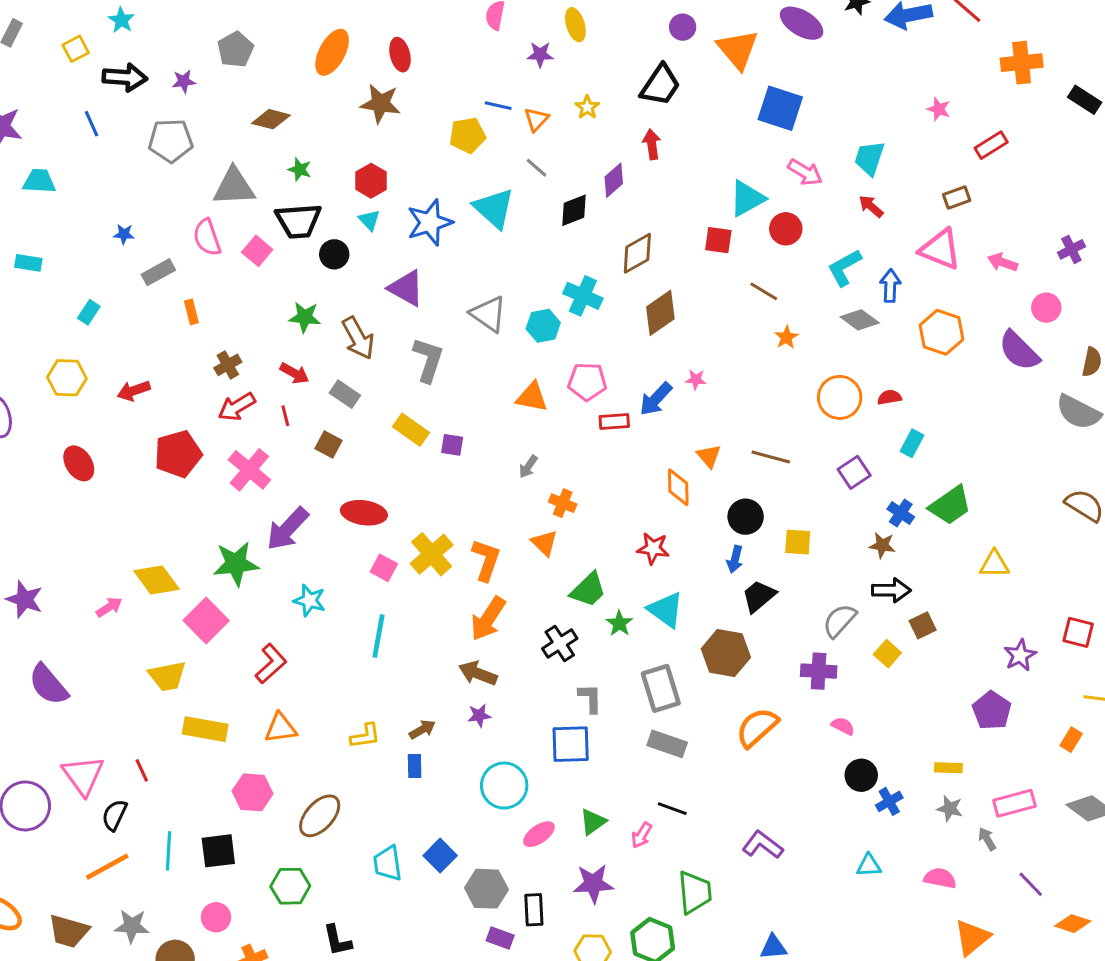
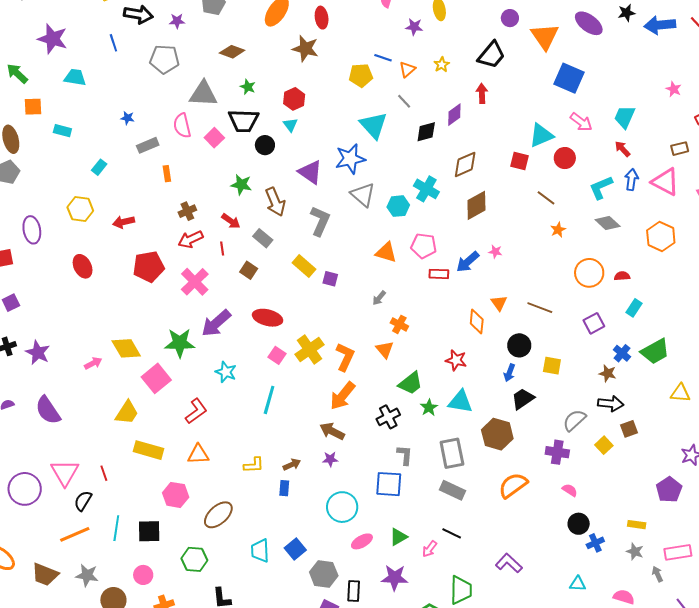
blue star: (430, 223) -> (350, 159), moved
blue arrow: (890, 286) -> (631, 179), moved
cyan triangle: (666, 610) -> (460, 402), turned -32
yellow trapezoid: (167, 676) -> (127, 413), turned -52

